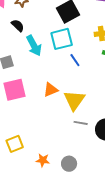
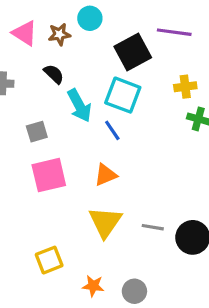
cyan square: (62, 39) -> (123, 95), turned 35
blue line: (75, 60) -> (112, 130), moved
yellow triangle: (74, 100) -> (105, 222), moved

